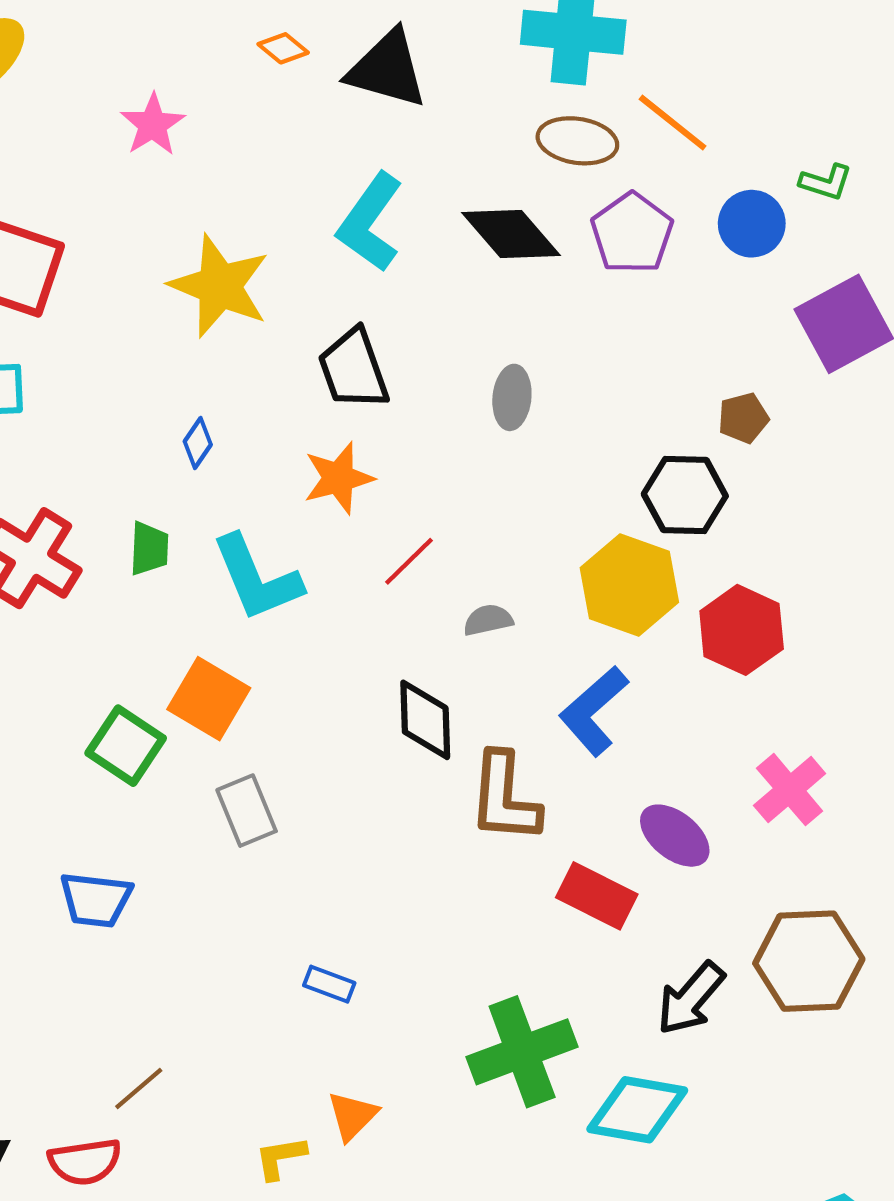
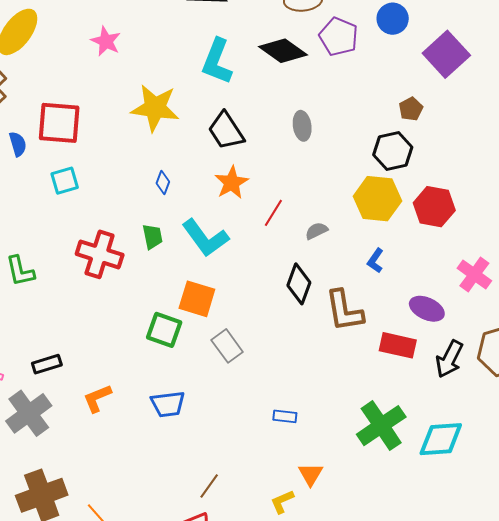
blue L-shape: (594, 711) -> (375, 261), size x0.6
black diamond: (425, 720) -> (299, 284), turned 36
black arrow: (691, 998) -> (449, 359), moved

